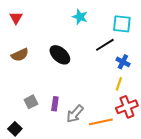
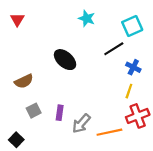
cyan square: (122, 24) -> (132, 26), turned -30
brown semicircle: (20, 55) -> (24, 81), moved

